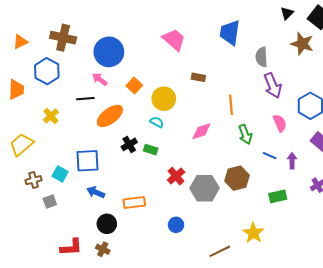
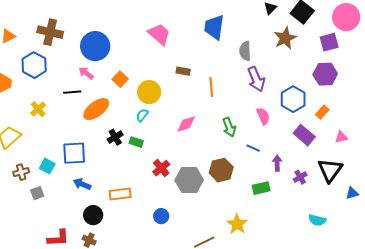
brown star: (302, 44) -> (285, 38), turned 30
orange line: (231, 105) -> (211, 87), moved
cyan semicircle: (157, 122) -> (142, 115), turned -80
purple arrow: (292, 161) -> (277, 163), moved

